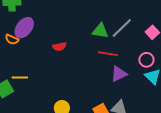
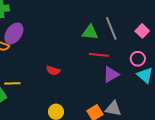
gray line: (122, 28) -> (111, 28), turned -65
red semicircle: (59, 46) -> (53, 70), moved, turned 32

